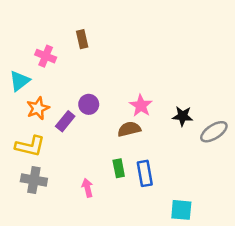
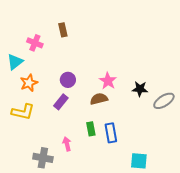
purple rectangle: (65, 121) -> (61, 102), moved
gray cross: (34, 180) -> (43, 158), moved

